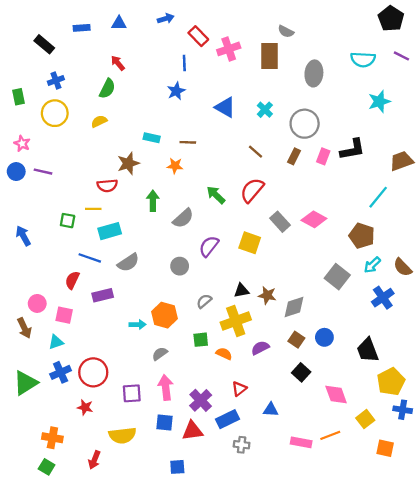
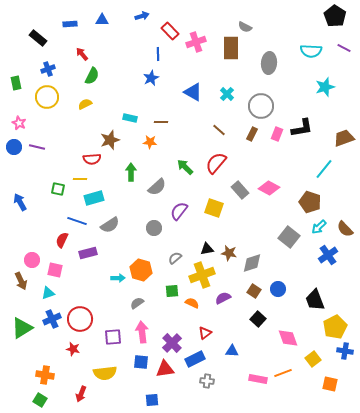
red arrow: (118, 63) -> (82, 54), moved

